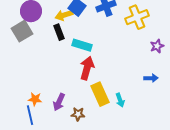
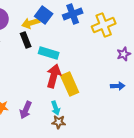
yellow rectangle: (100, 94) -> (70, 84), moved
cyan arrow: (120, 100) -> (56, 108), moved
brown star: (78, 114) -> (59, 122), moved

